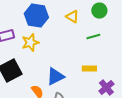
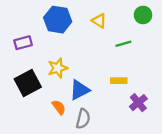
green circle: (99, 11) -> (143, 15), moved
yellow star: (30, 43) -> (58, 68), moved

